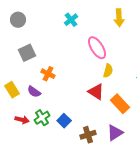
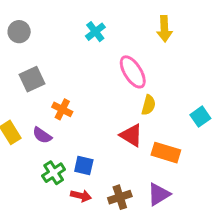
orange rectangle: (120, 104) -> (166, 153), turned -30
red arrow: (22, 120) -> (81, 196), moved
blue square: (64, 121) -> (84, 165), moved, turned -32

